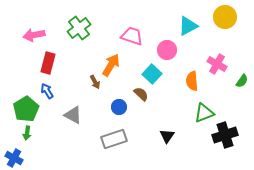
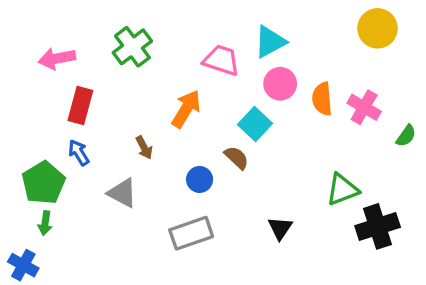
cyan triangle: (188, 26) -> (270, 42), moved
orange semicircle: (192, 81) -> (322, 99), moved
brown arrow: (95, 82) -> (144, 148), moved

